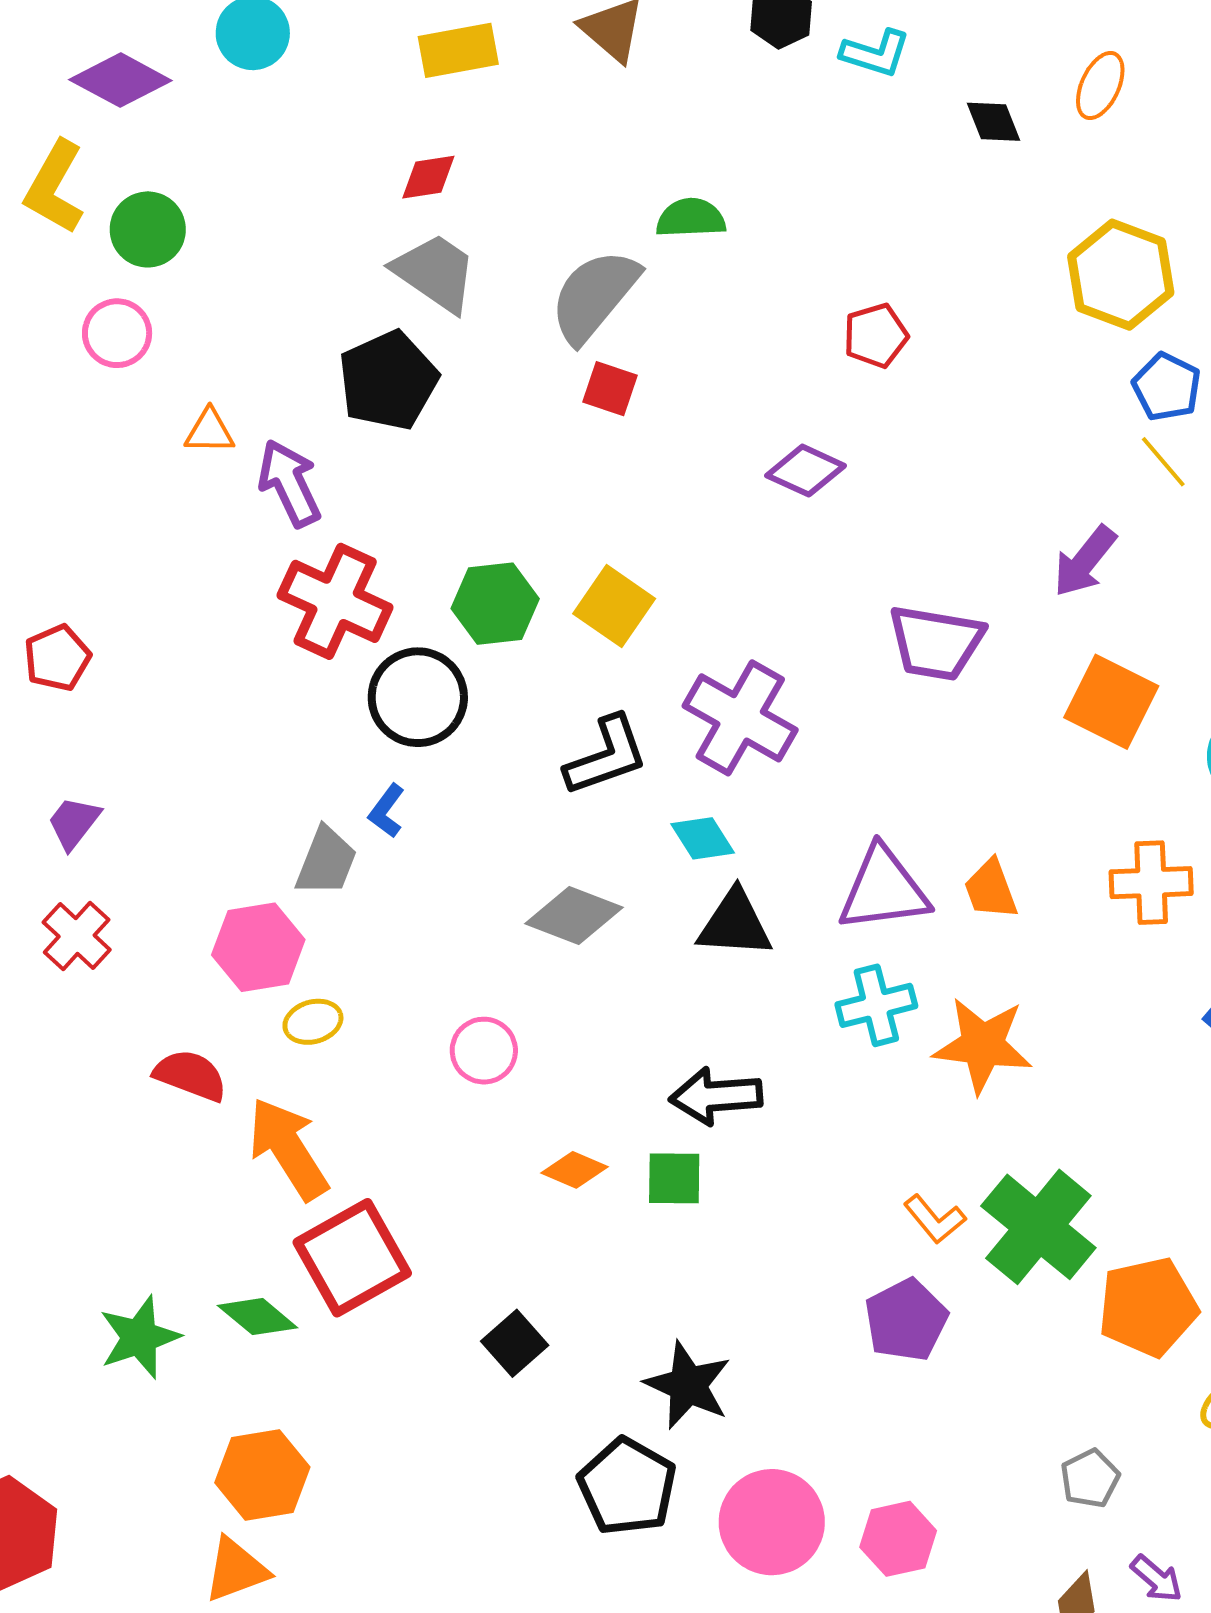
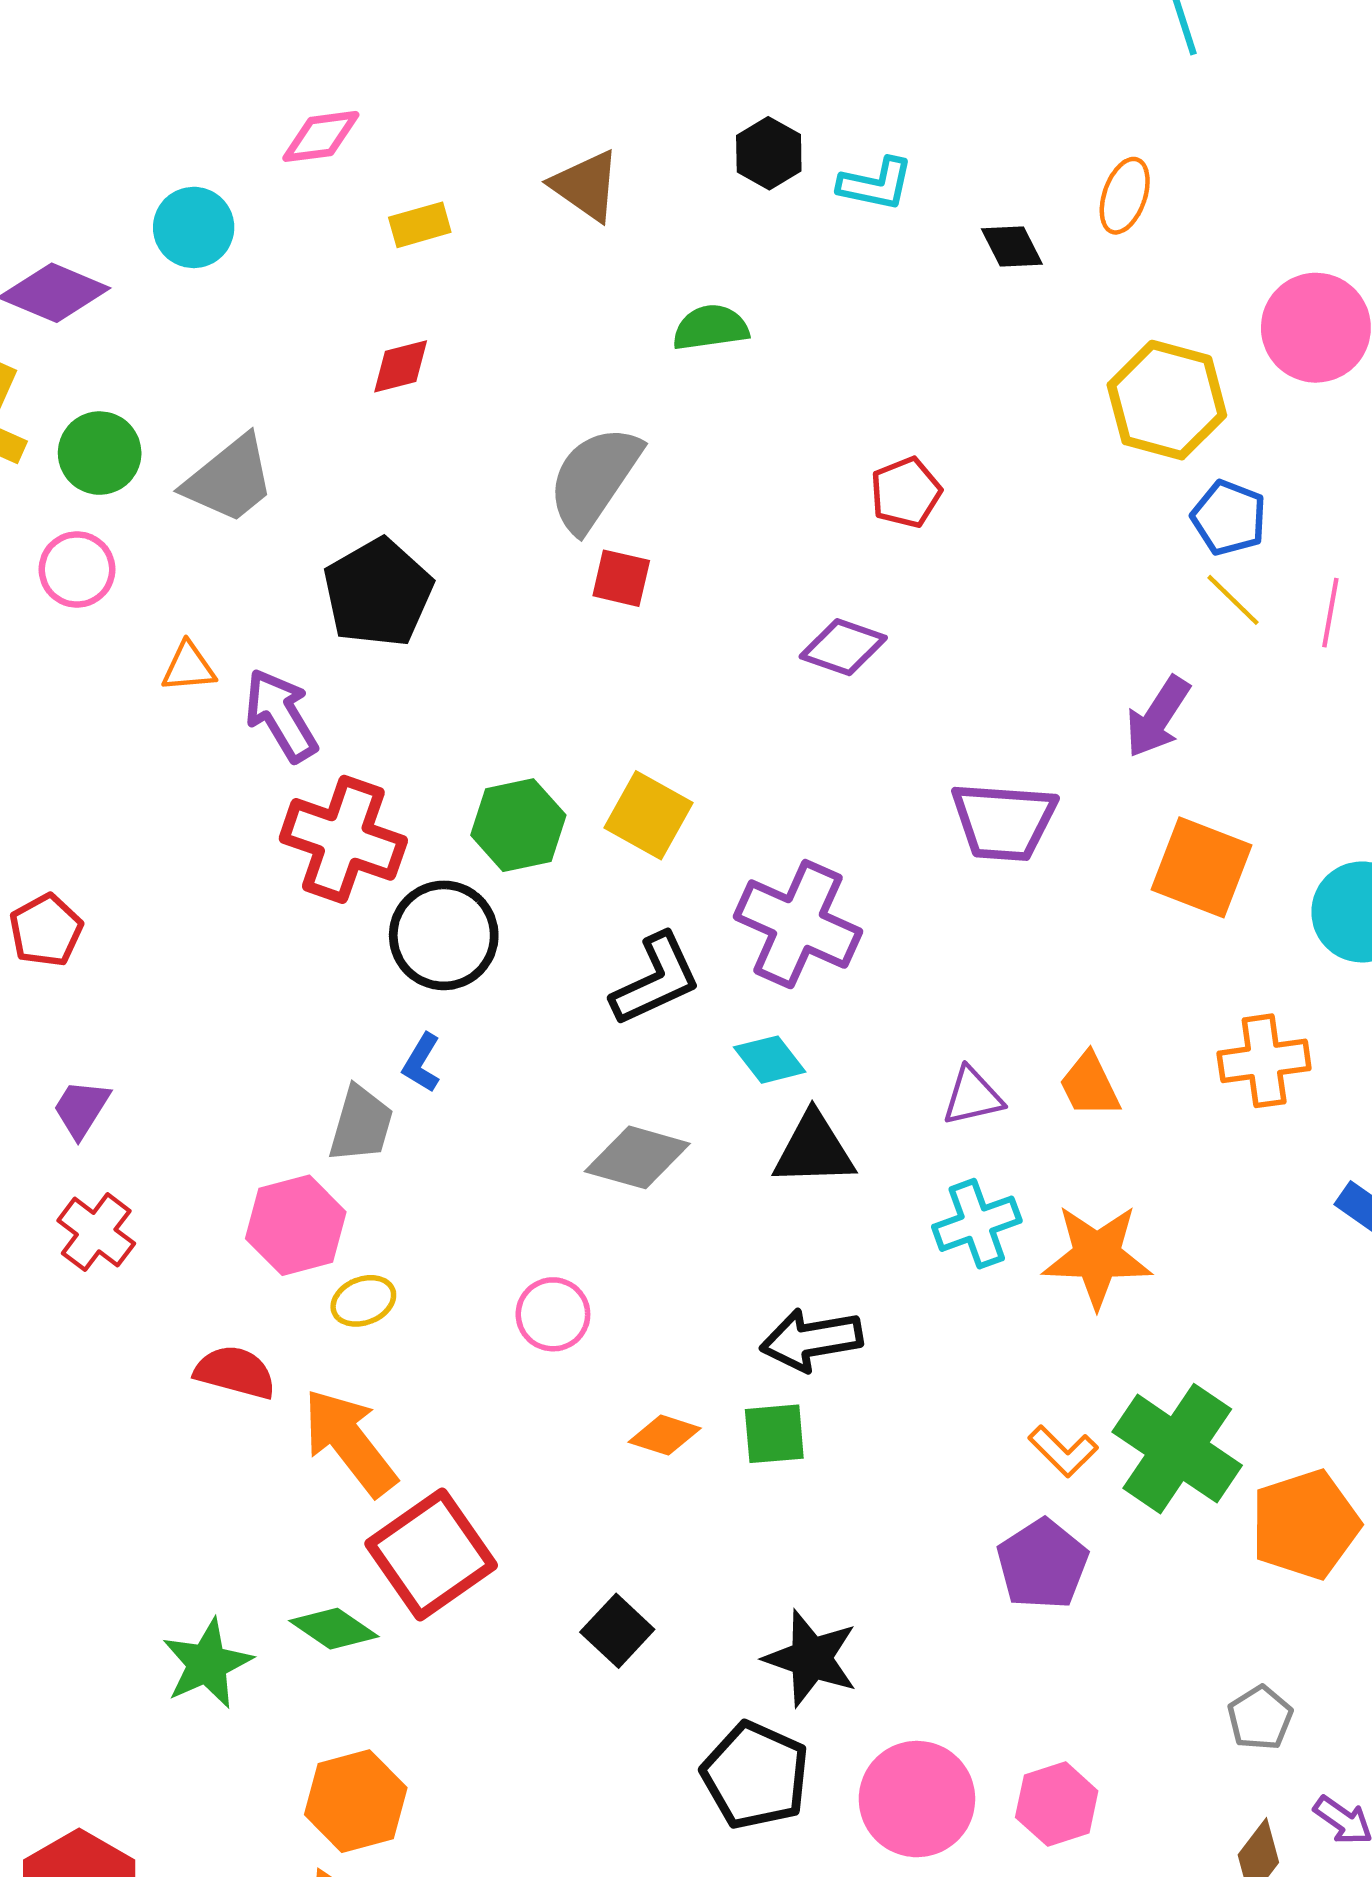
yellow rectangle: (458, 50) -> (420, 225), size x0.7
green semicircle: (691, 218) -> (711, 328), moved
gray trapezoid: (435, 273) -> (229, 479), moved, turned 112
purple triangle: (884, 890) -> (973, 1096), size x0.6

